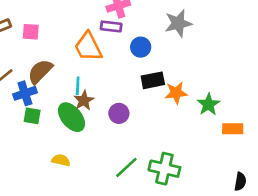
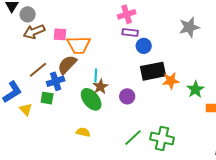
gray star: (178, 23) -> (189, 27), moved
purple rectangle: (111, 26) -> (130, 32), moved
orange trapezoid: (88, 47) -> (79, 45), moved, turned -65
black rectangle: (153, 80) -> (153, 71), size x1.4
green square: (32, 116) -> (47, 98), moved

